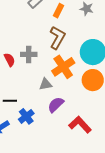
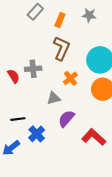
orange cross: (63, 67) -> (70, 78), size x0.6

